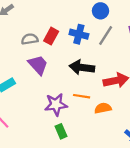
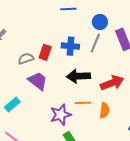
blue circle: (101, 11) -> (100, 22), moved
orange semicircle: (103, 108) -> (104, 110), turned 119

